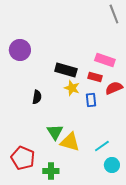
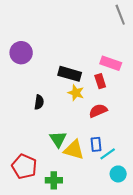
red rectangle: (95, 77) -> (100, 81), turned 56
red semicircle: (114, 88) -> (98, 111), moved
blue rectangle: (91, 100) -> (96, 144), moved

